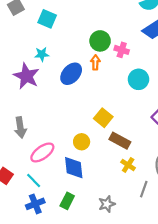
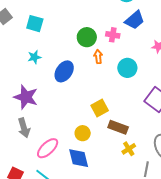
pink cross: (122, 50) -> (113, 35), moved
orange arrow: (95, 62) -> (98, 57), moved
purple star: (26, 76) -> (26, 97), moved
yellow square: (103, 118) -> (100, 108), turned 30
yellow cross: (128, 165) -> (129, 149), turned 32

